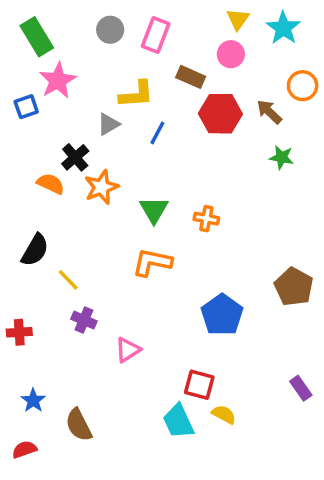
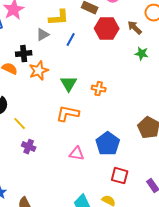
black cross: (75, 157) -> (24, 54), turned 35
pink triangle: (128, 350) -> (77, 154), moved, turned 42
red square: (199, 385) -> (120, 176), moved

